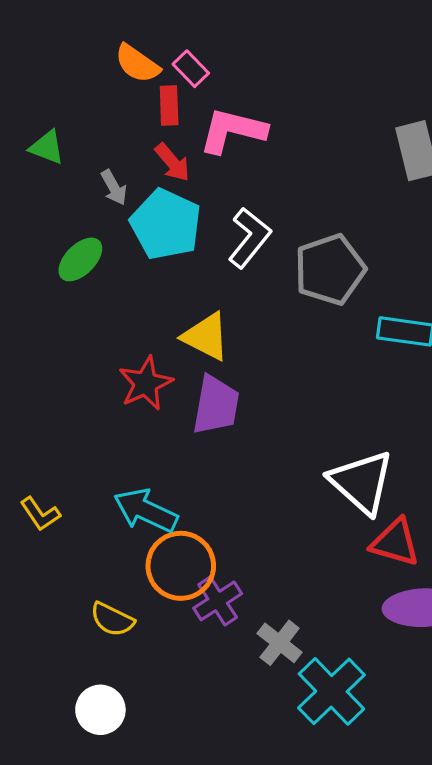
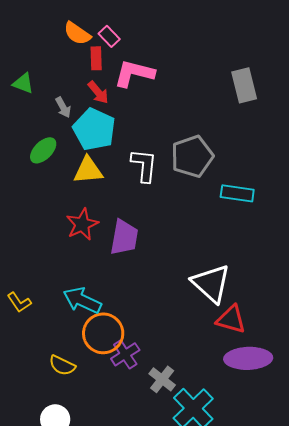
white L-shape: (249, 238) -> (144, 165), moved, turned -33
yellow triangle: (206, 336) -> (88, 170), moved, turned -32

